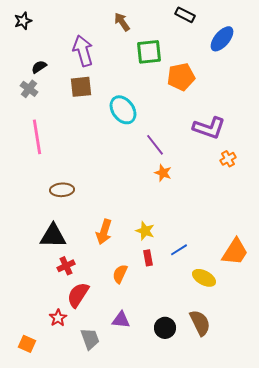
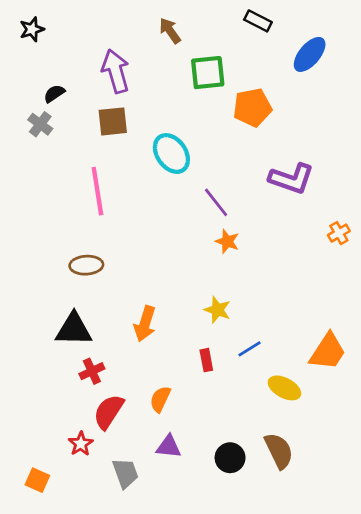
pink line: (37, 137) -> (97, 191), moved
orange cross: (228, 159) -> (339, 233), moved
yellow star: (145, 231) -> (217, 310), moved
orange semicircle: (120, 274) -> (160, 399), moved

